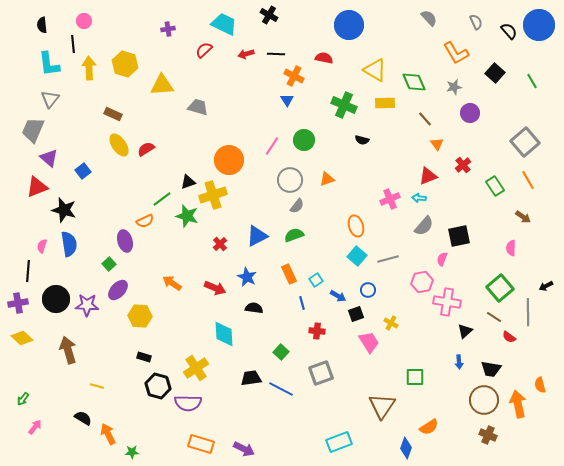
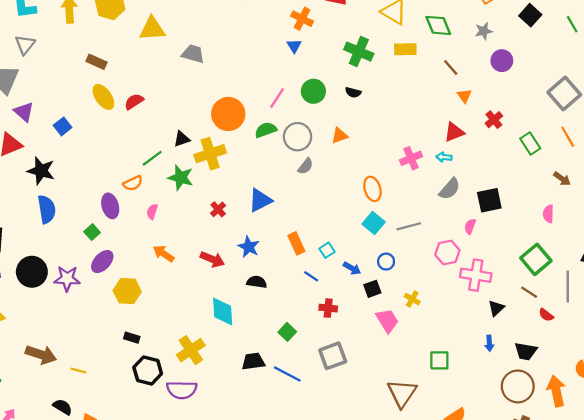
black semicircle: (362, 140) -> (353, 92), moved
green semicircle: (294, 235) -> (266, 130), moved
pink semicircle: (42, 246) -> (152, 212), moved
blue line: (302, 303) -> (311, 276), turned -40
brown arrow: (68, 350) -> (41, 355), moved, turned 124

